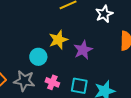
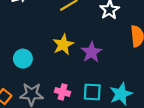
cyan circle: (38, 57) -> (23, 59), moved

